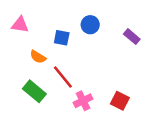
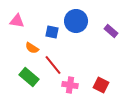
blue circle: (90, 25) -> (76, 21), size x1.5
pink cross: (83, 101) -> (70, 85), turned 35

